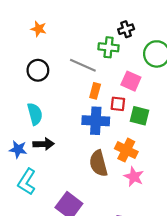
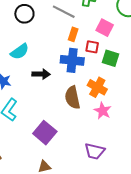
cyan semicircle: (35, 114) -> (20, 52), turned 66
black arrow: (44, 144) -> (41, 74), moved

